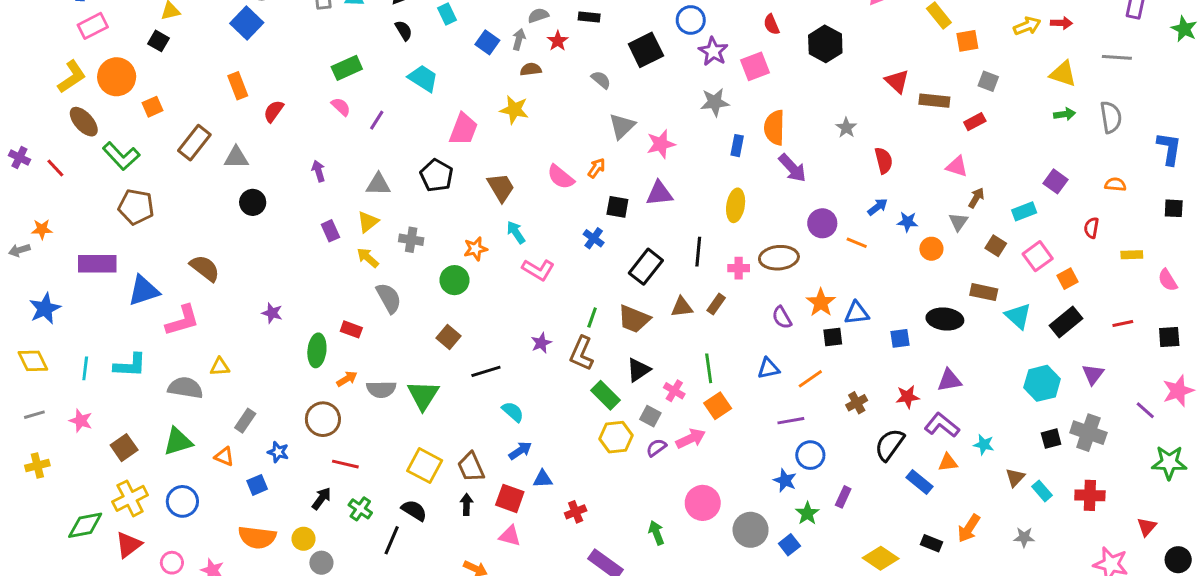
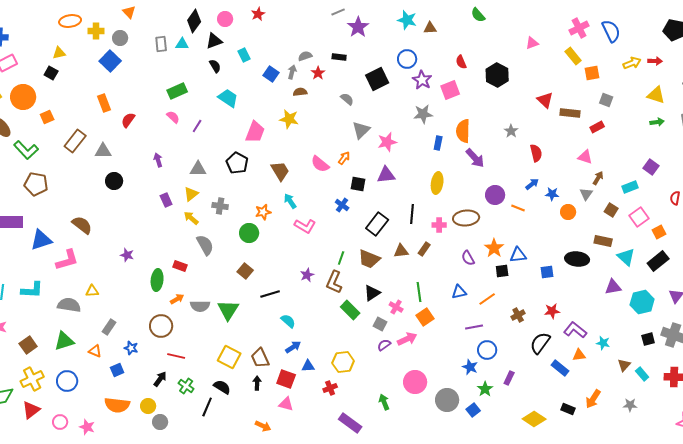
purple triangle: (949, 380) -> (613, 287), moved
yellow hexagon: (616, 437) -> (343, 362), moved

